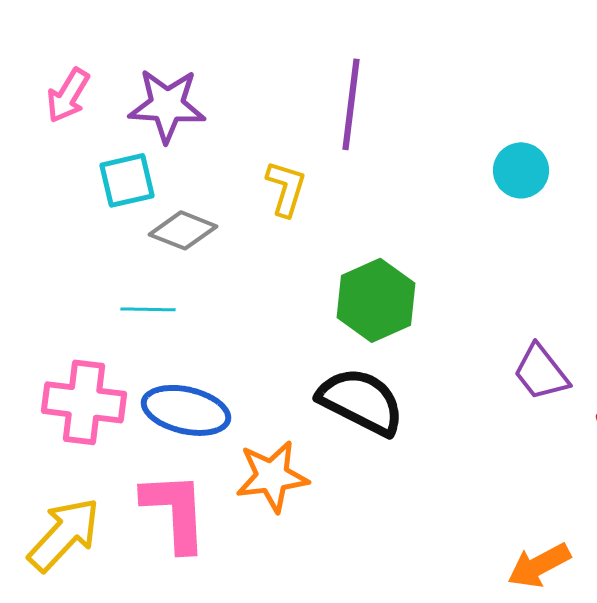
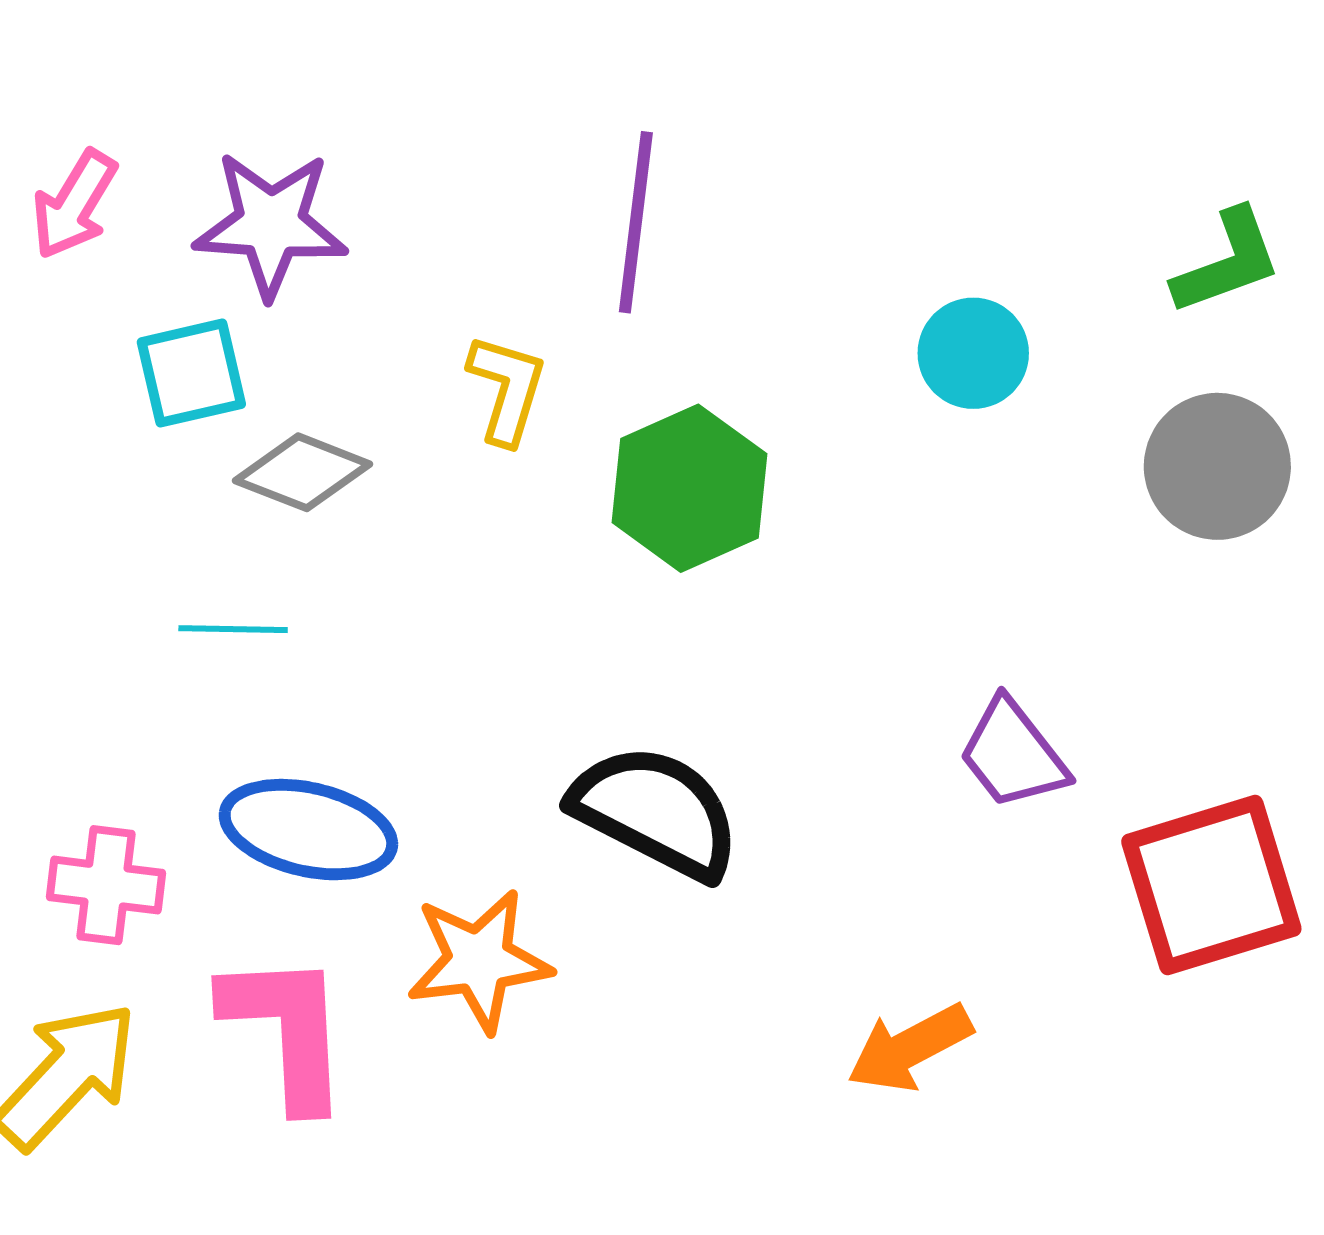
green hexagon: (376, 300) -> (689, 488), moved
pink cross: (84, 402) -> (106, 885), moved, size x0.7
orange arrow: (539, 565) -> (910, 1048), moved

